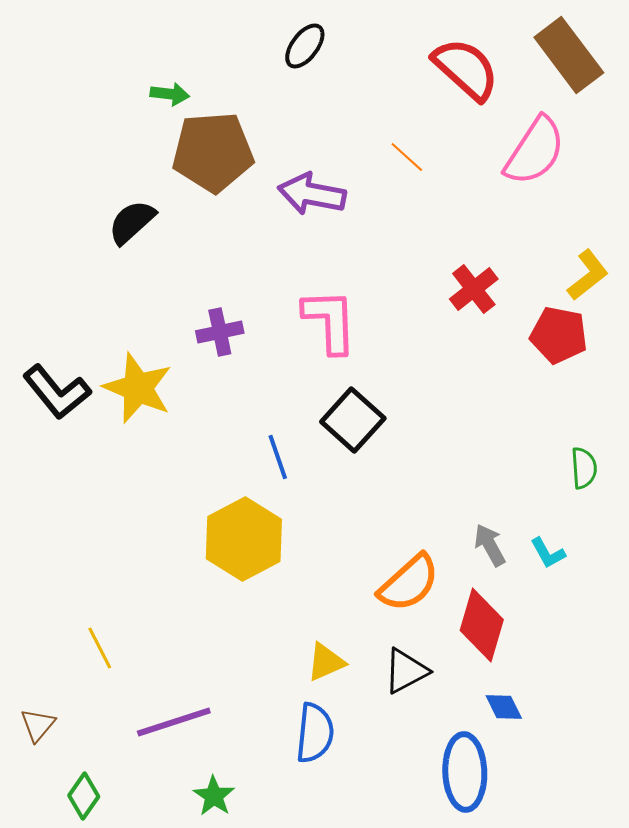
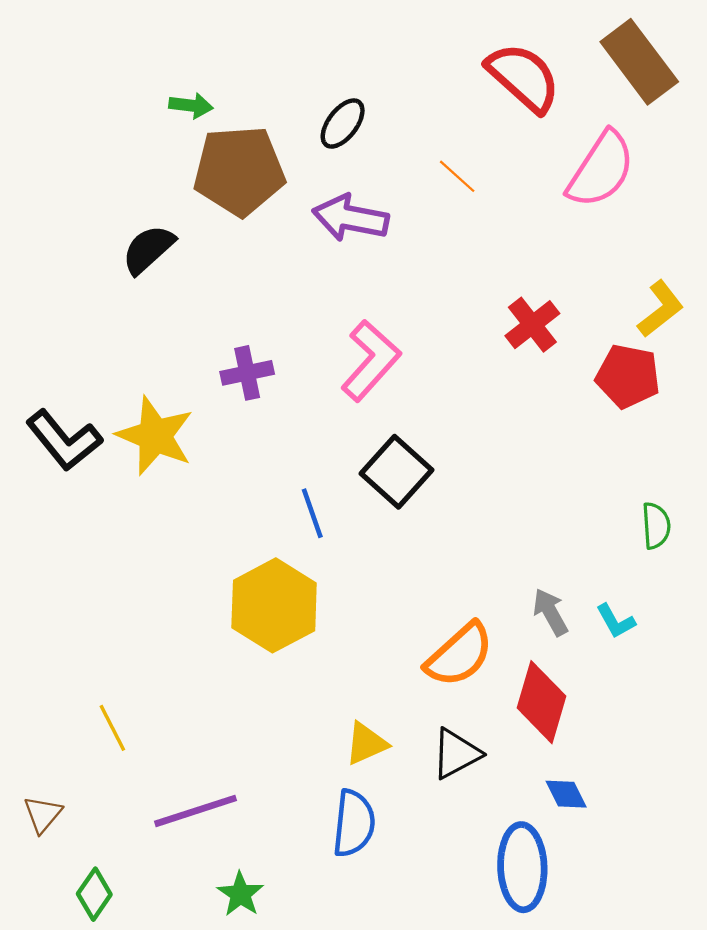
black ellipse: (305, 46) -> (343, 124), moved
pink L-shape: (330, 321) -> (371, 361), turned 44

